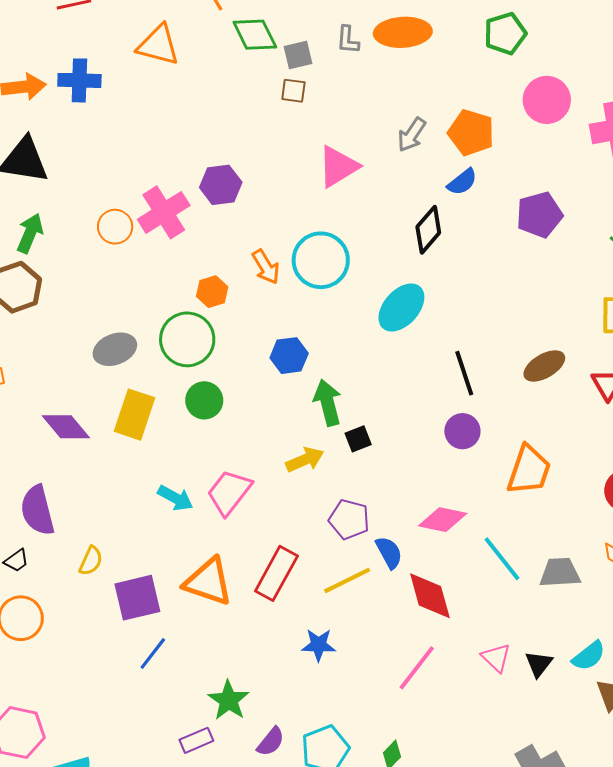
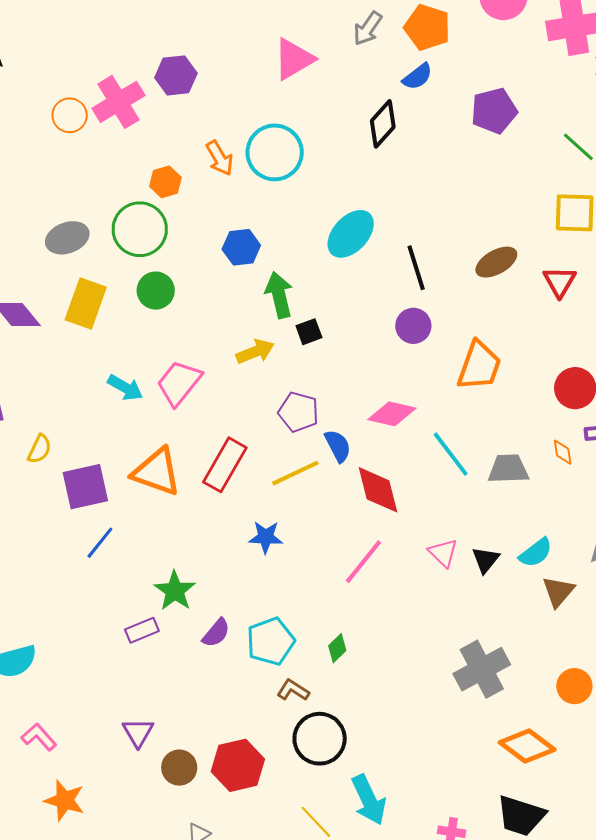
cyan ellipse: (401, 308) -> (351, 234), moved

